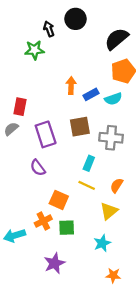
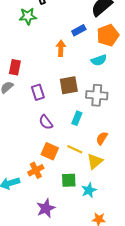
blue rectangle: (91, 94) -> (79, 30), moved
purple rectangle: (46, 134) -> (38, 92), size x0.7
purple semicircle: (38, 168) -> (46, 122), moved
yellow line: (87, 185) -> (75, 149), moved
green square: (67, 228) -> (69, 180), moved

